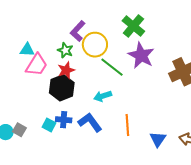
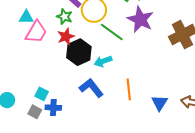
black hexagon: (62, 88) -> (79, 52), moved
blue cross: (64, 120) -> (53, 108), moved
cyan square: (49, 125) -> (42, 94), moved
gray square: (19, 130) -> (35, 112), moved

